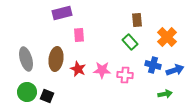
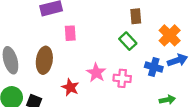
red star: (78, 69) -> (70, 87), moved
pink star: (102, 70) -> (96, 73), turned 30
blue arrow: (175, 70) -> (177, 60), moved

